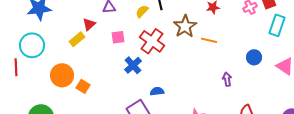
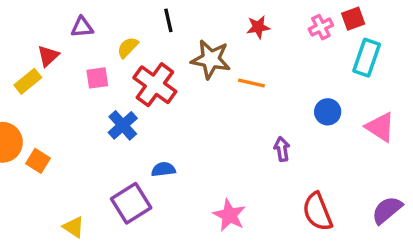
yellow semicircle: (142, 11) -> (128, 47), moved
brown star: (185, 26) -> (211, 59), turned -30

